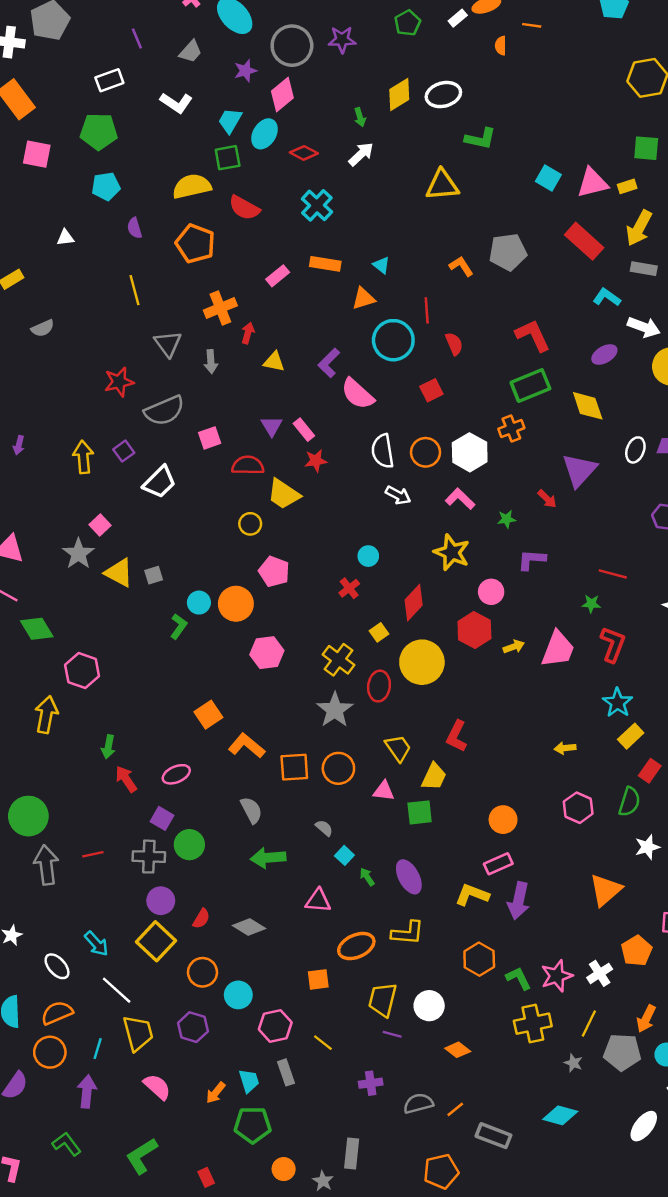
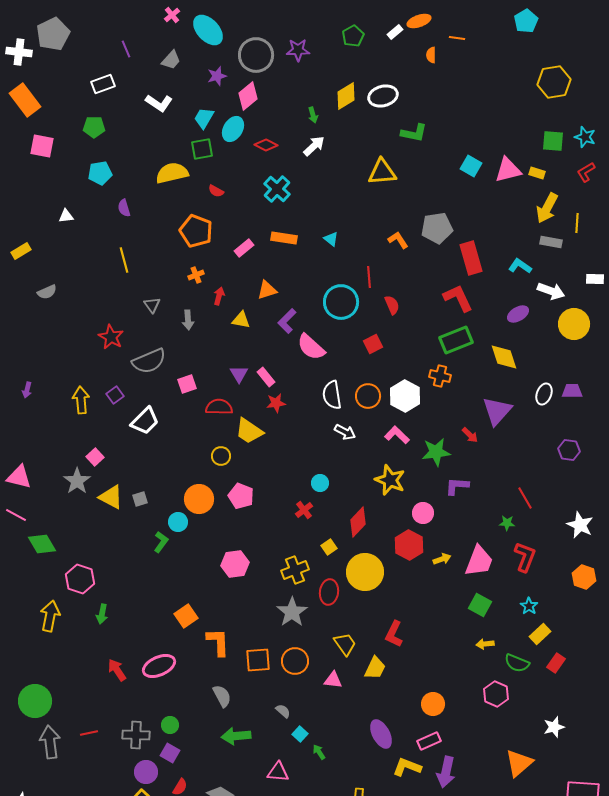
green pentagon: (99, 131) -> (94, 127), size x0.7
yellow rectangle: (627, 186) -> (537, 173), turned 35
red semicircle: (244, 208) -> (216, 191), size x0.6
red rectangle: (584, 241) -> (471, 258), moved, turned 32
orange pentagon: (195, 244) -> (196, 231), moved
orange triangle: (363, 298) -> (267, 290), moved
orange cross: (220, 308) -> (196, 275), size x0.6
gray triangle: (168, 344) -> (152, 305), size x0.7
red star: (119, 382) -> (111, 337), turned -30
orange cross: (511, 428) -> (440, 376), turned 35
green star: (507, 519) -> (436, 452), size x1.8
red line: (613, 574) -> (525, 498), turned 45
orange circle: (236, 604) -> (199, 499), moved
yellow cross: (338, 660) -> (295, 570), turned 32
cyan star: (618, 703) -> (529, 606), size x0.7
orange L-shape: (247, 746) -> (218, 642), turned 48
green arrow: (108, 747) -> (102, 614), moved
pink ellipse: (176, 774) -> (159, 666), size x1.4
green semicircle: (629, 802) -> (517, 663), moved, turned 95
green square: (420, 812) -> (480, 605), moved, turned 35
purple square: (162, 818) -> (170, 753), moved
green circle: (189, 845) -> (170, 725), size x0.7
purple ellipse: (409, 877) -> (381, 734), moved

